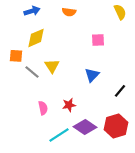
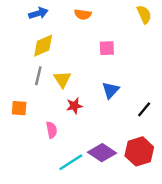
pink square: (98, 40) -> (107, 48), moved
orange square: (16, 56) -> (19, 108), moved
gray line: (32, 72) -> (38, 76), moved, turned 63
red star: (69, 105) -> (74, 106), moved

